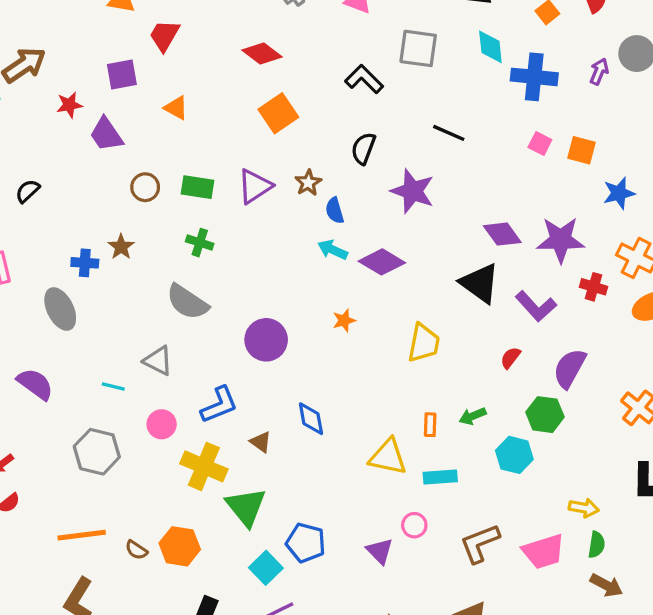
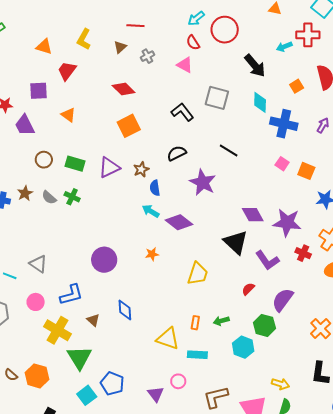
black semicircle: (363, 148) -> (177, 153), turned 36
gray semicircle: (187, 302) -> (49, 197), moved, size x0.6

